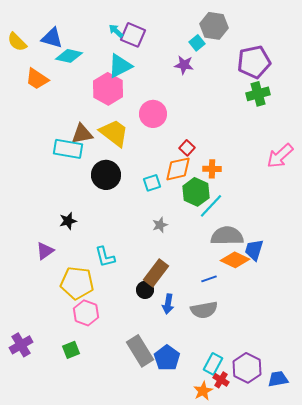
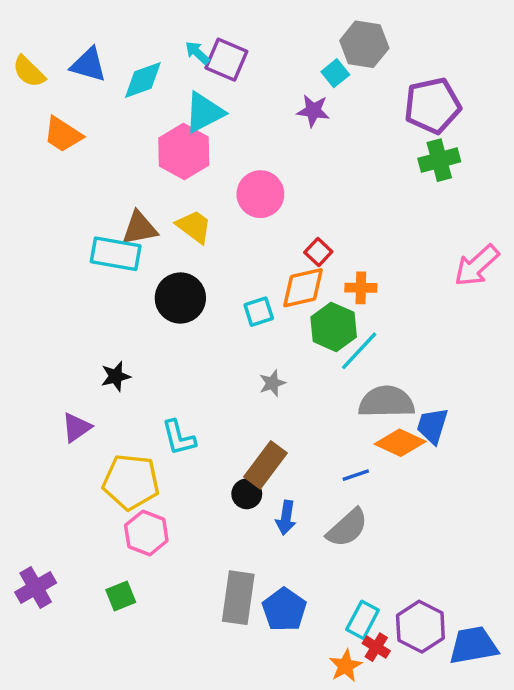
cyan diamond: (69, 56) -> (143, 80), moved, turned -32
yellow trapezoid: (114, 133) -> (194, 226), size x0.7
gray semicircle: (204, 310) -> (347, 528), turned -32
gray rectangle: (140, 351) -> (238, 598), turned 40
blue trapezoid: (278, 379) -> (473, 645), size x1.4

